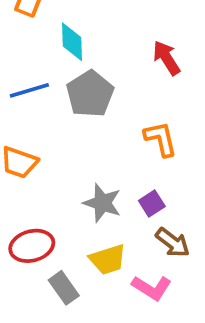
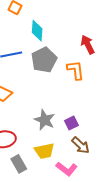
orange L-shape: (161, 139) -> (76, 70), moved

